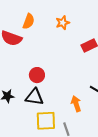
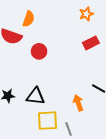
orange star: (63, 23) -> (86, 14), moved
red circle: (37, 75) -> (39, 51), moved

